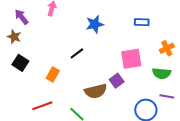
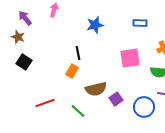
black line: (77, 53) -> (78, 53), turned -64
orange rectangle: (53, 74) -> (72, 71), moved
purple square: (117, 81) -> (116, 99), moved

